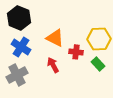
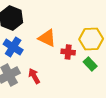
red arrow: (53, 65) -> (34, 76), moved

